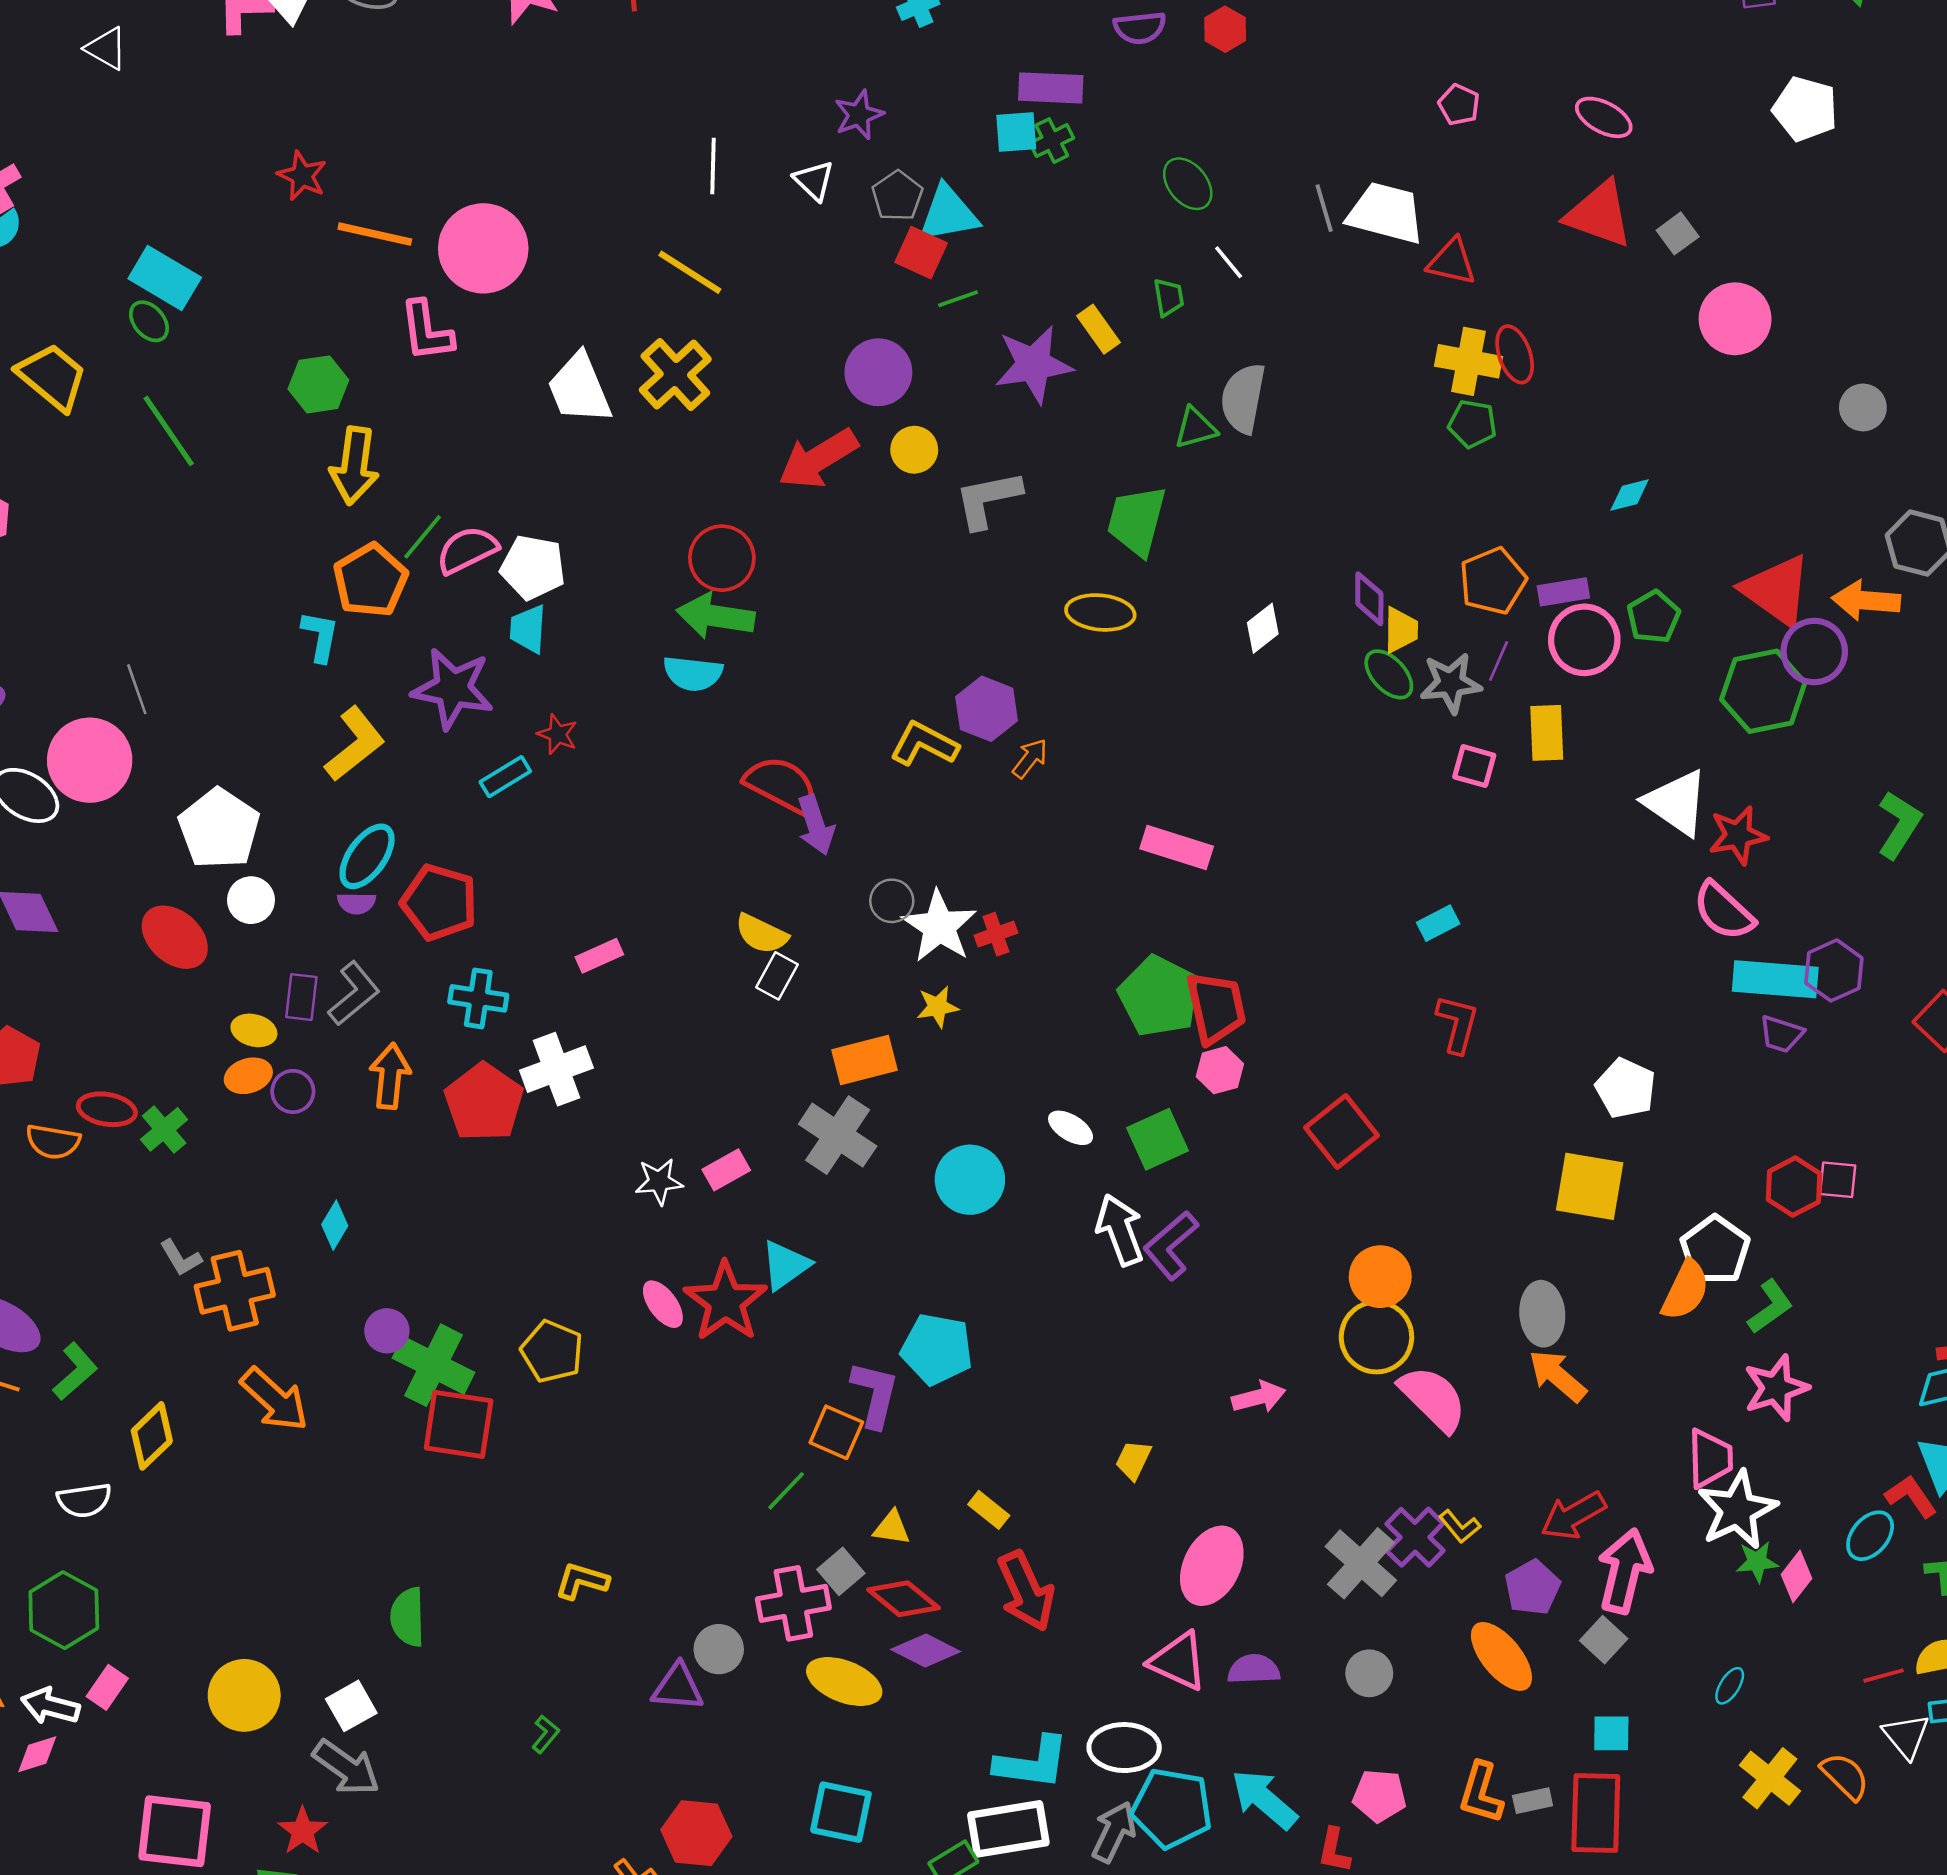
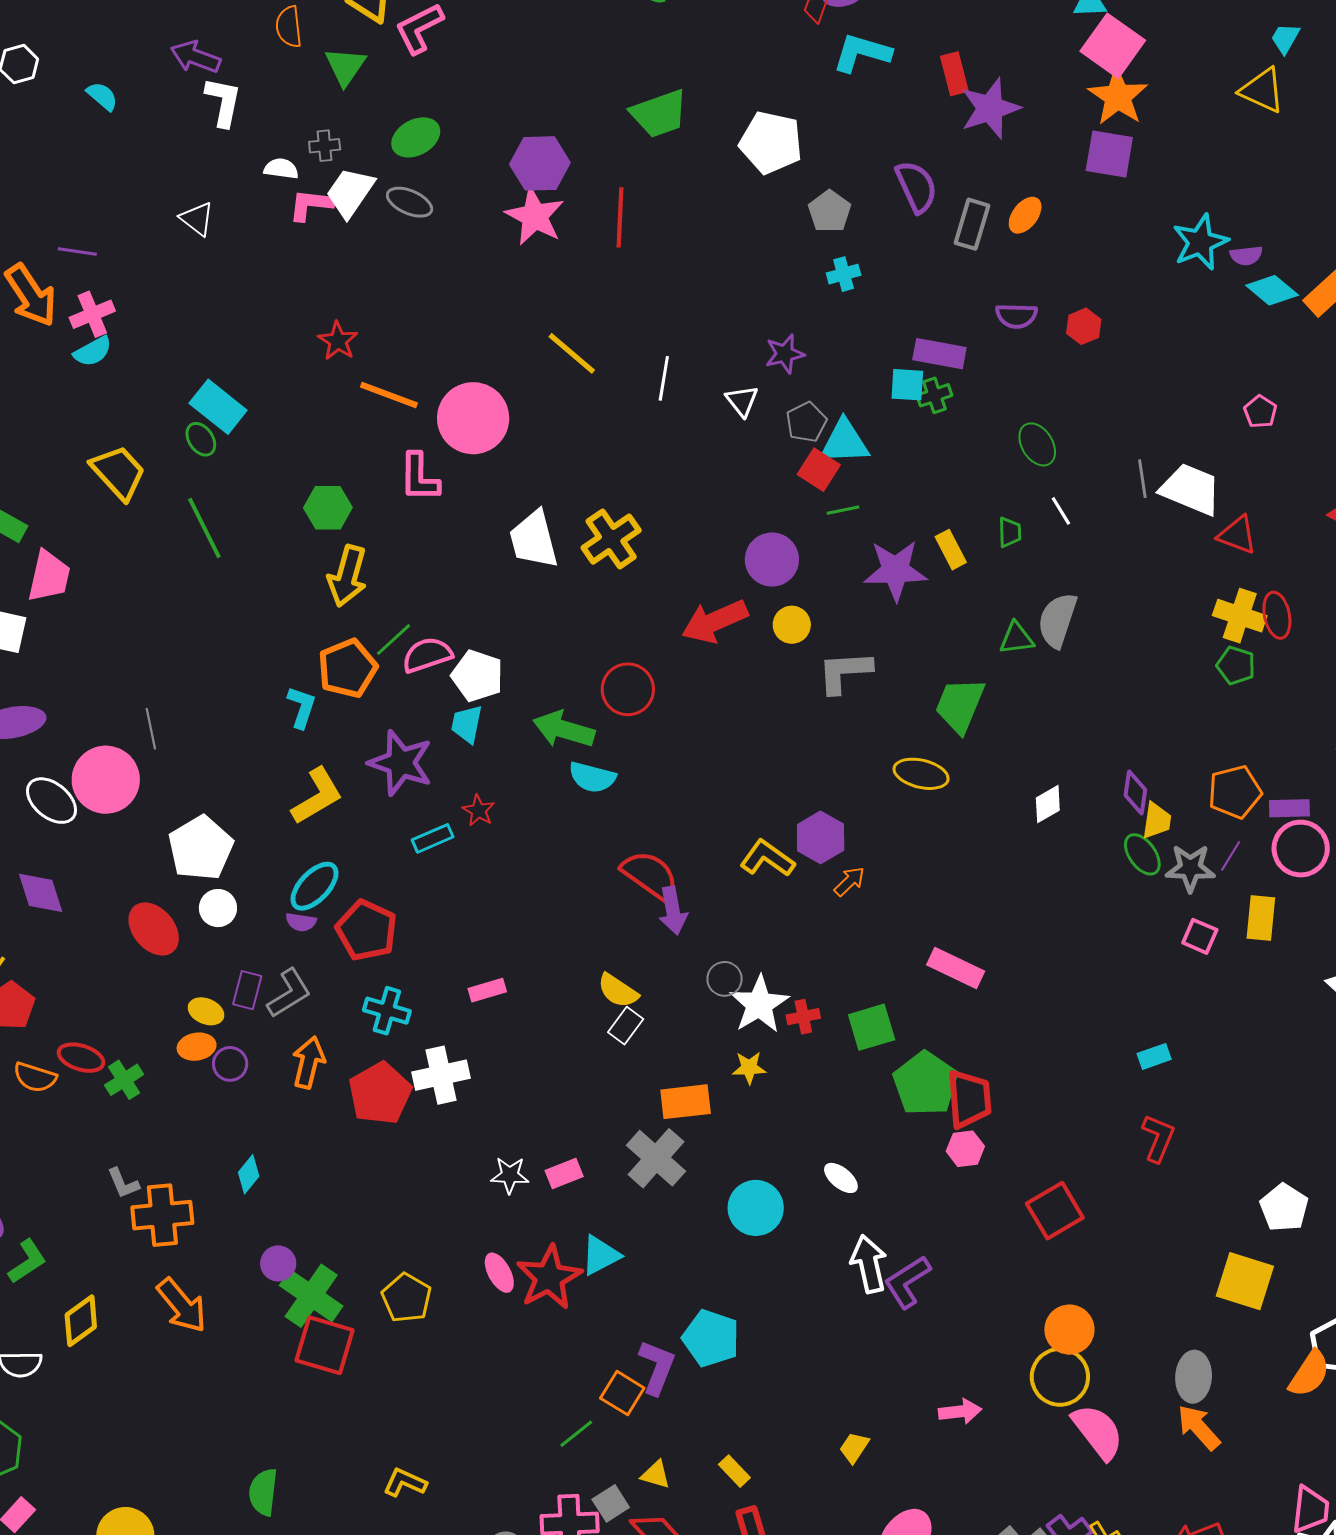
yellow line: (690, 272) -> (572, 353), moved
green arrow: (716, 616) -> (564, 729), moved
green square: (1158, 1139) -> (872, 1027), moved

